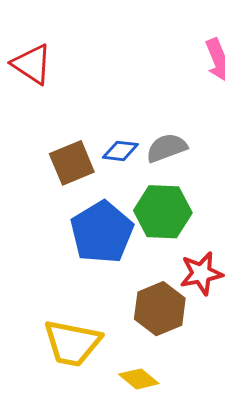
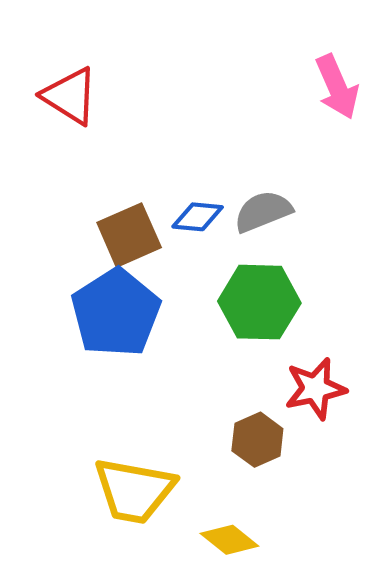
blue pentagon: (102, 232) -> (116, 313), moved
brown hexagon: (160, 309) -> (257, 440), size x0.7

